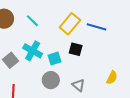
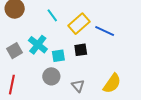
cyan line: (32, 21) -> (52, 15), moved
black square: (76, 49) -> (81, 50), turned -32
yellow semicircle: (112, 78) -> (112, 83), size x1.5

